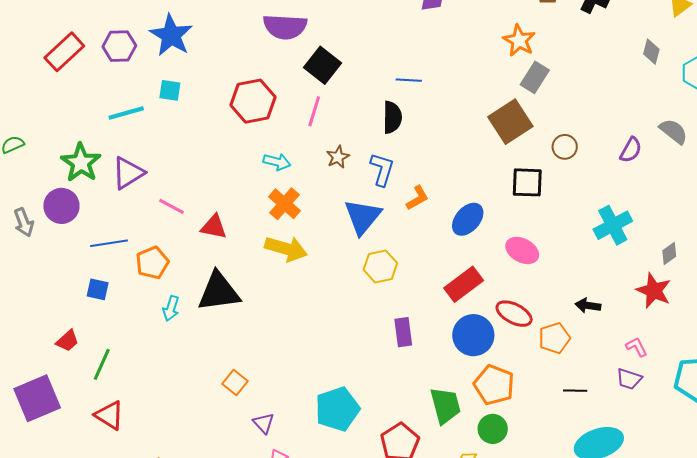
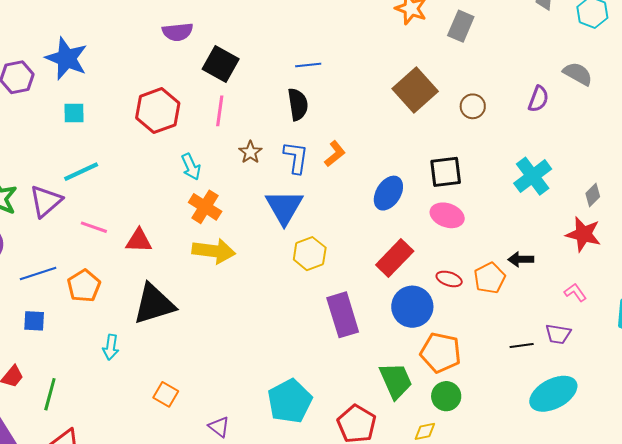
purple semicircle: (285, 27) -> (178, 32), size x0.7
gray rectangle: (535, 77) -> (461, 26), moved
cyan line: (126, 113) -> (81, 172), moved
cyan arrow: (277, 162) -> (191, 167), turned 60
black square: (527, 182) -> (446, 172), moved
orange L-shape: (417, 198) -> (335, 154), moved
cyan arrow: (171, 308) -> (111, 347), moved
red ellipse: (514, 314) -> (449, 279), size x0.7
purple rectangle: (403, 332) -> (343, 315), size x1.5
orange pentagon: (554, 338) -> (490, 278), moved
purple trapezoid: (629, 379) -> (558, 334), moved
orange square: (235, 382) -> (166, 394), moved

